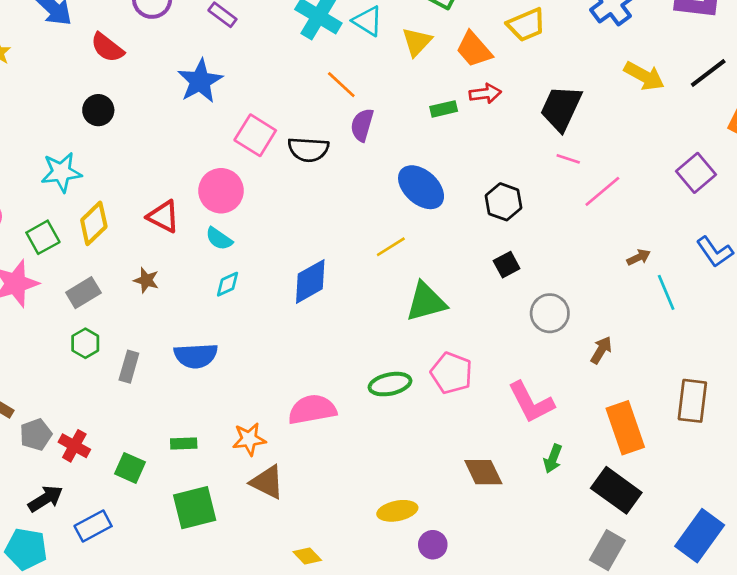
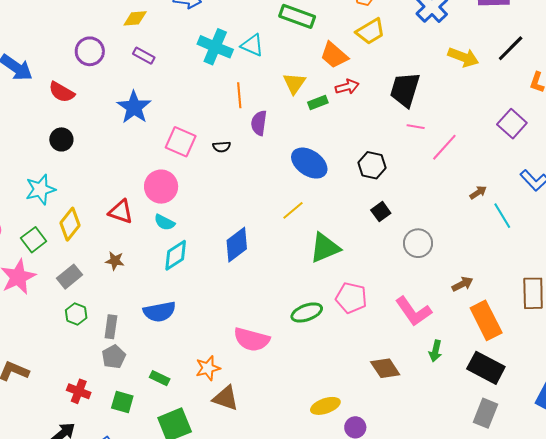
yellow triangle: (417, 42) -> (294, 83), moved
orange line: (341, 85) -> (239, 95), turned 50
black semicircle: (308, 149) -> (222, 147), size x0.6
cyan diamond: (228, 284) -> (176, 255), size x1.5
brown arrow: (601, 350) -> (462, 284), moved, turned 40
pink semicircle: (312, 409) -> (252, 340), turned -147
gray pentagon: (36, 434) -> (114, 357), moved
green rectangle: (184, 443) -> (160, 378), turned 36

